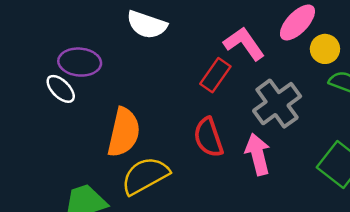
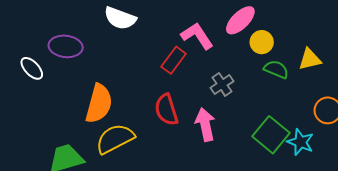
white ellipse: (61, 89) -> (32, 68), moved
gray cross: (277, 104) -> (222, 84), size x0.6

